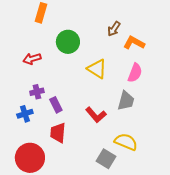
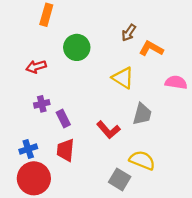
yellow triangle: (97, 69) -> (123, 78), moved
pink semicircle: (135, 73) -> (176, 82), moved, turned -102
blue cross: (25, 114) -> (28, 149), moved

